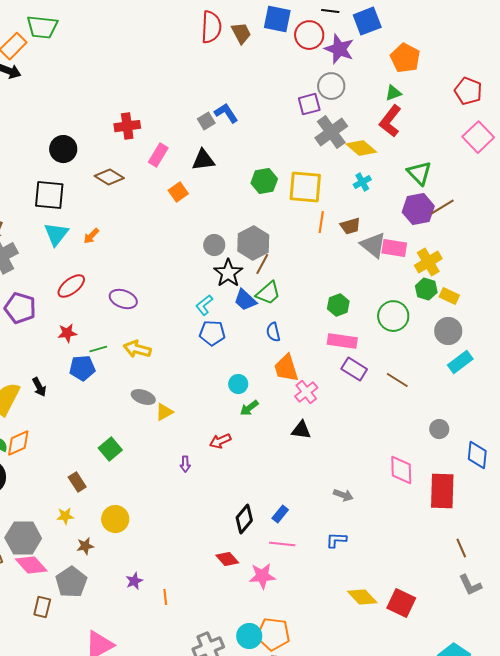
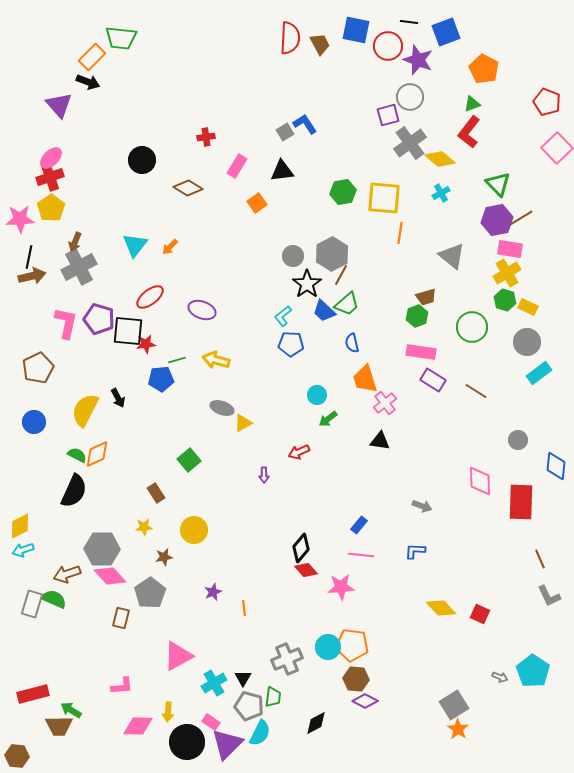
red cross: (127, 126) -> (206, 137), size x0.7
black square: (49, 195) -> (128, 331), moved
brown trapezoid: (350, 226) -> (426, 297), moved
pink rectangle: (394, 248) -> (510, 249), moved
black diamond: (244, 519) -> (301, 548), moved
red square: (401, 603) -> (480, 614), size x0.7

